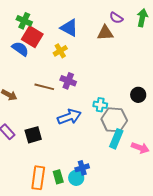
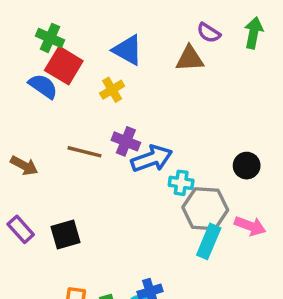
blue arrow: (69, 117) -> (152, 159), moved
pink arrow: (140, 148) -> (250, 226), moved

